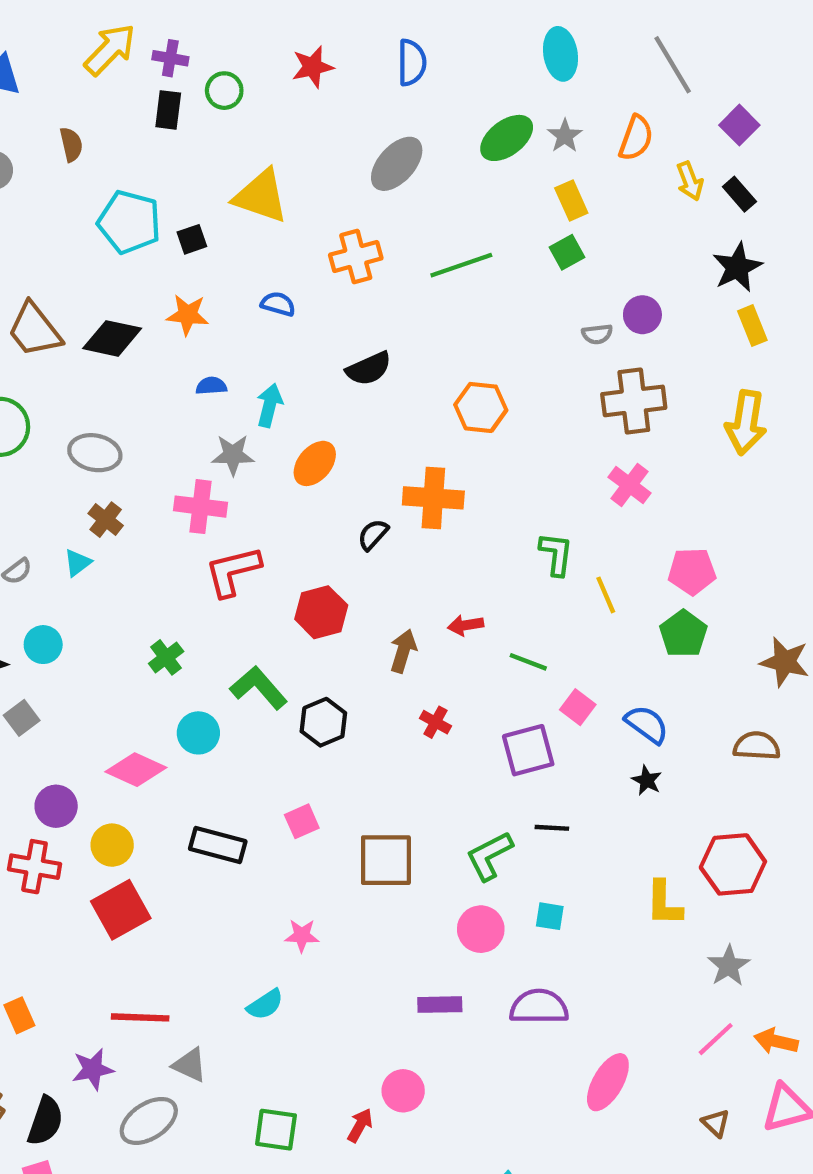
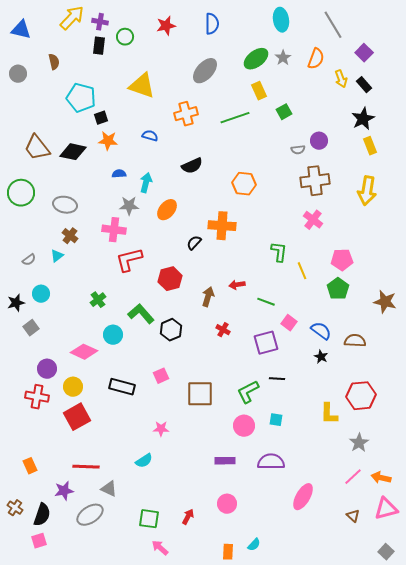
yellow rectangle: (571, 200) -> (259, 91), moved
black square: (192, 239) -> (101, 118), moved
brown semicircle: (757, 746) -> (355, 341), moved
pink circle: (403, 1091) -> (227, 504), moved

